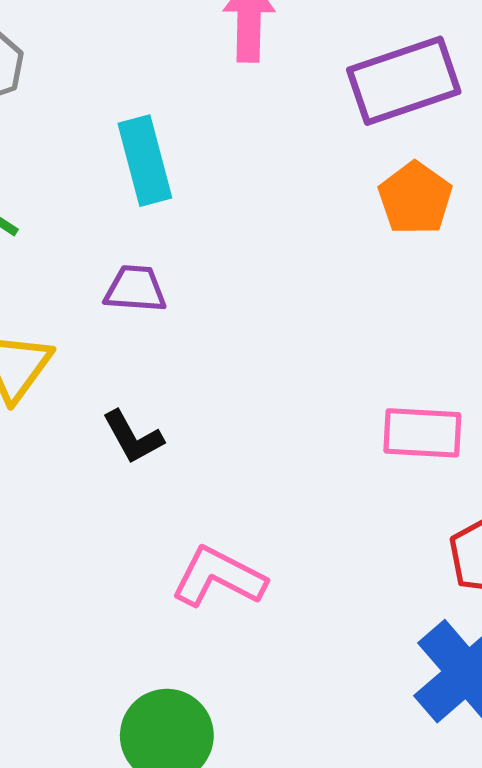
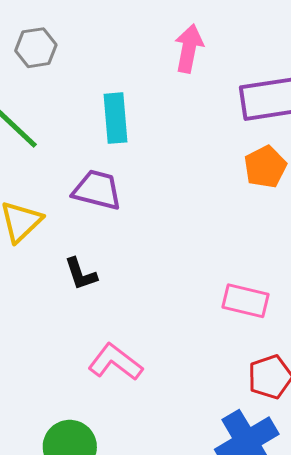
purple trapezoid: (135, 289) -> (97, 190), size x1.4

